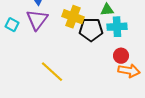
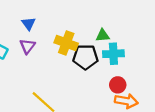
purple triangle: (37, 20) -> (27, 46), size x0.7

